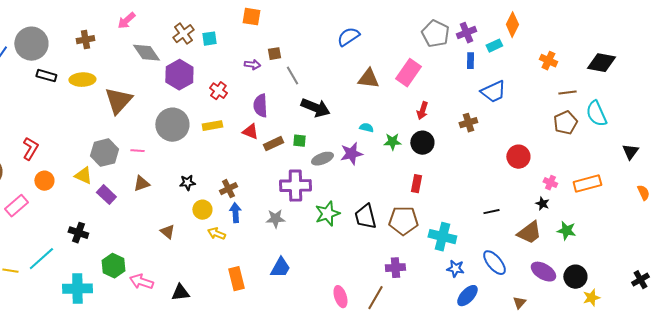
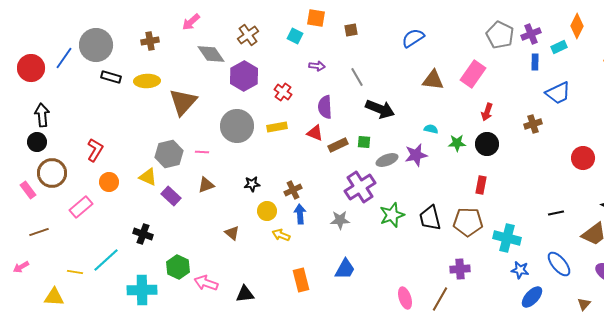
cyan square: (209, 39) -> (295, 36), moved, turned 35
brown square: (274, 54) -> (351, 30), moved
purple cross: (295, 186) -> (360, 187), turned -32

